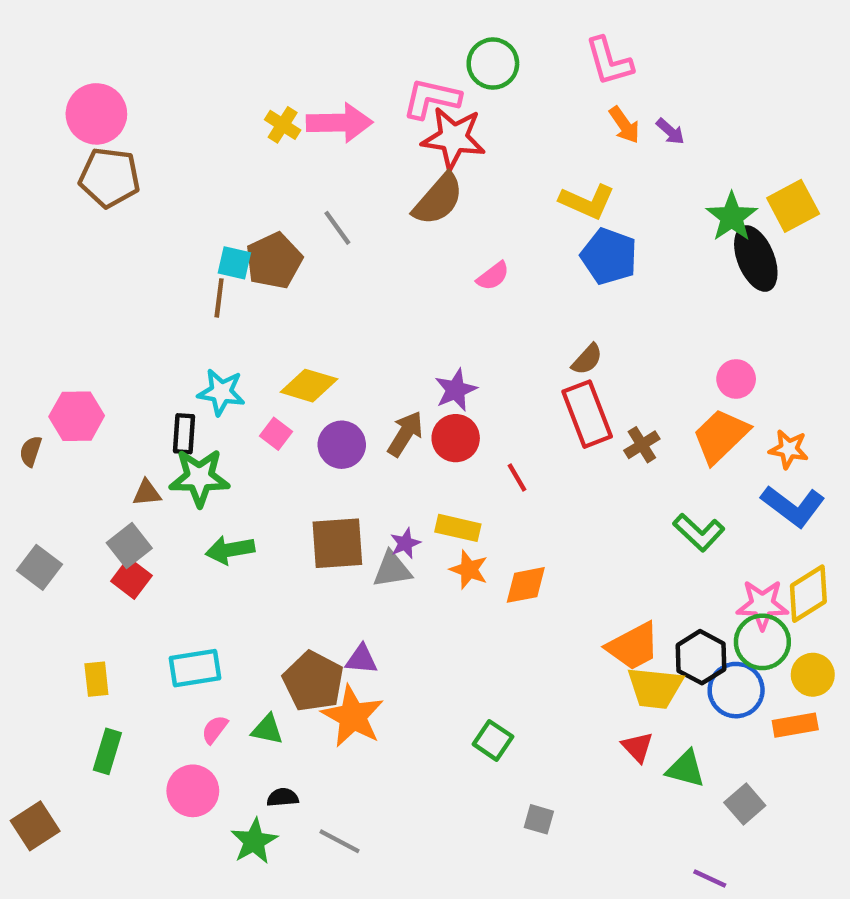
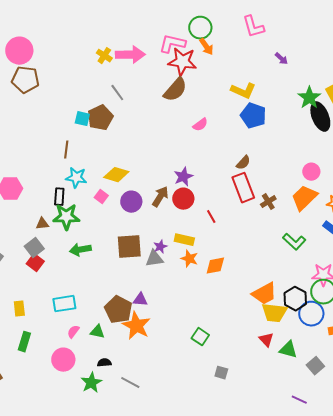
orange arrow: (624, 125) -> (206, 47), moved
gray line: (337, 228) -> (117, 93), moved
brown line: (219, 298) -> (66, 150), moved

